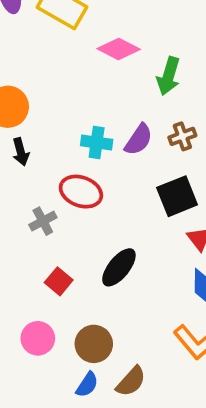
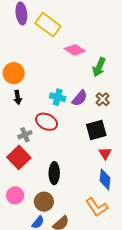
brown cross: (182, 136) -> (103, 99), turned -32
black ellipse: (119, 267) -> (54, 173), moved, turned -45
red square: (59, 281) -> (19, 157), moved, size x1.6

